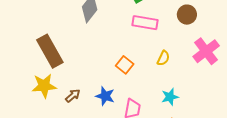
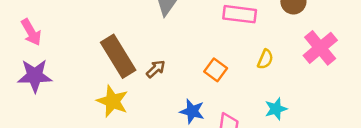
yellow star: (44, 86) -> (112, 101), turned 30
brown arrow: (73, 96) -> (156, 69), moved

